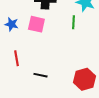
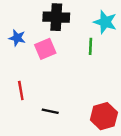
blue star: (11, 24) -> (17, 38), moved
pink square: (36, 24) -> (45, 49), turned -36

